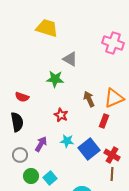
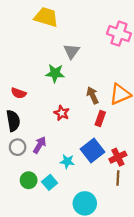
gray triangle: (70, 59) -> (72, 51), turned 35
red rectangle: (104, 121) -> (100, 118), moved
cyan star: (67, 141) -> (67, 161), moved
gray circle: (20, 155) -> (18, 147), moved
red cross: (112, 155) -> (118, 157), turned 35

